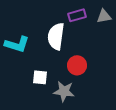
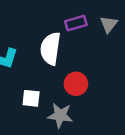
gray triangle: (104, 16) -> (109, 24), turned -42

